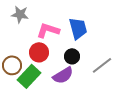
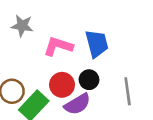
red circle: (39, 52) -> (62, 85), moved
gray line: (102, 65) -> (128, 91), turned -60

